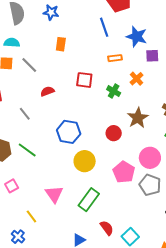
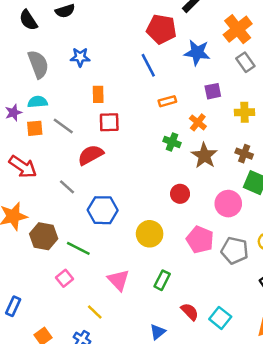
blue star: (137, 37) -> (197, 52), moved
red square: (84, 80) -> (109, 122), moved
red semicircle: (47, 91) -> (91, 155), size x1.5
brown star: (138, 118) -> (204, 156), moved
blue hexagon: (69, 132) -> (103, 210), moved
green line: (27, 150) -> (78, 248), moved
pink circle: (150, 158) -> (228, 204), moved
green rectangle: (89, 200) -> (162, 280), size x0.7

